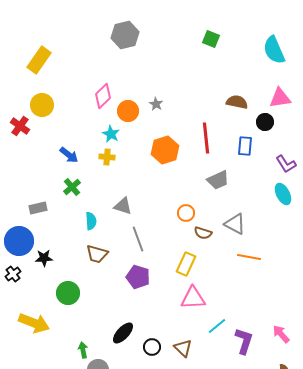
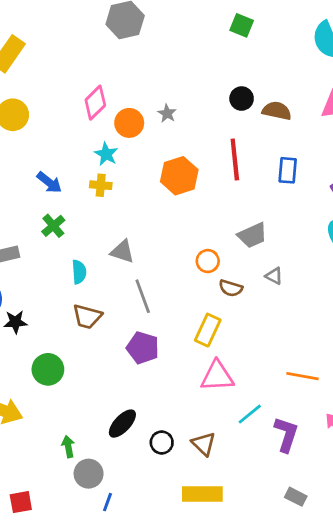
black circle: (265, 122) -> (242, 99), moved
gray trapezoid: (218, 180) -> (252, 235), moved
gray triangle: (235, 224) -> (274, 276), size x0.6
orange line: (249, 257) -> (303, 376), moved

